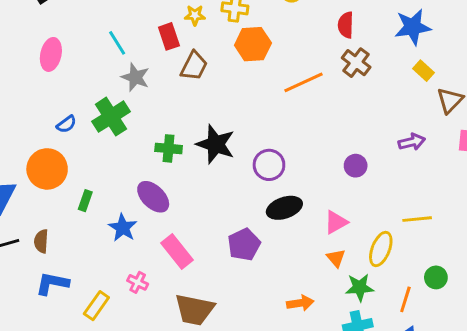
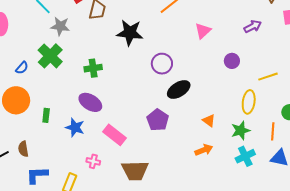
black star: (216, 144) -> (130, 33), moved
purple circle: (356, 166) -> (232, 61), moved
pink triangle: (336, 222) -> (203, 31), moved
orange triangle: (336, 258) -> (209, 121), moved

